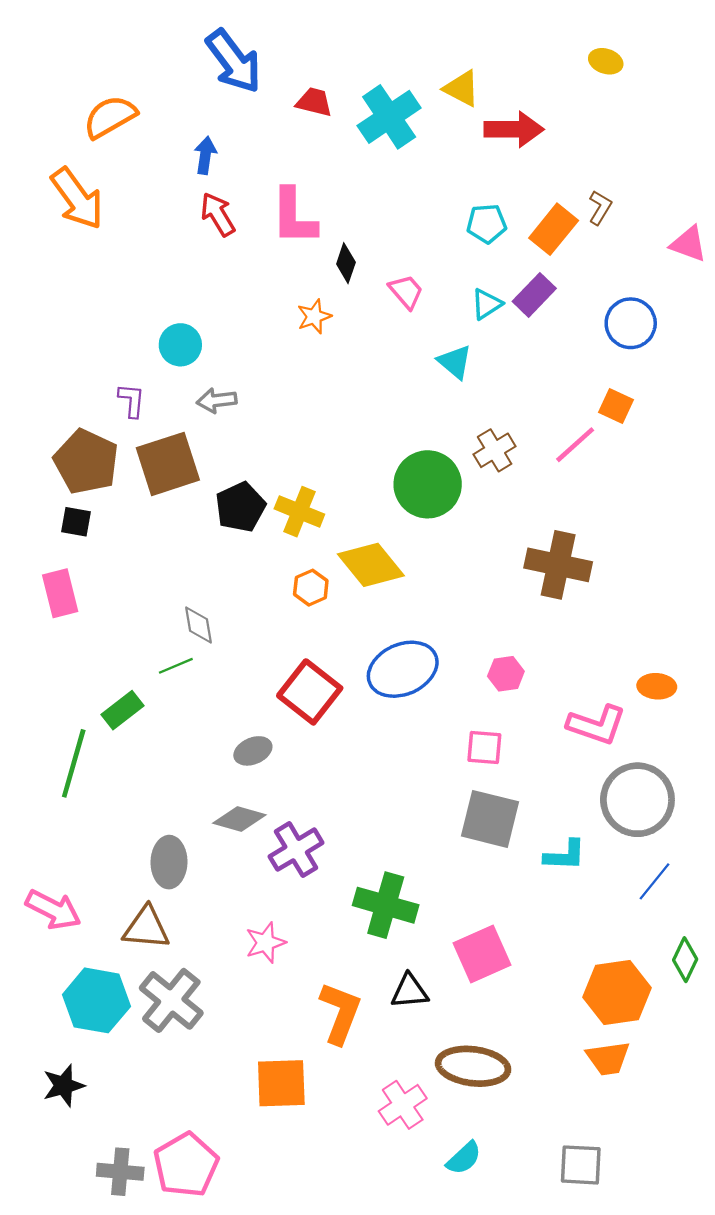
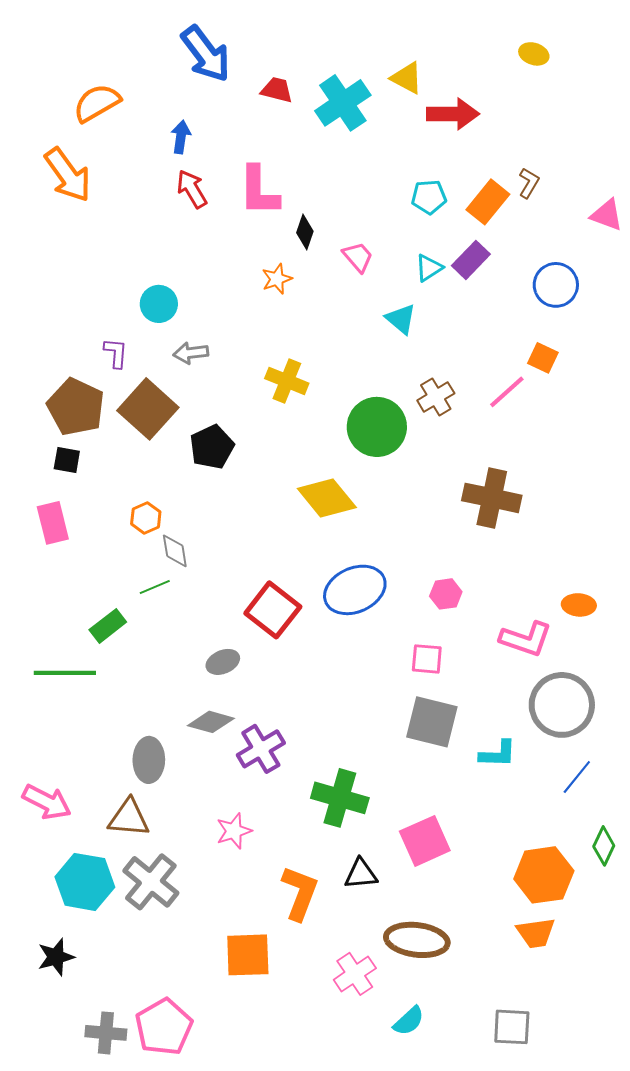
brown square: (168, 464) -> (148, 409), turned -30
yellow cross: (299, 512) -> (287, 381), moved
orange hexagon: (311, 588) -> (146, 518), moved
green line: (74, 763) -> (65, 673), turned 74

